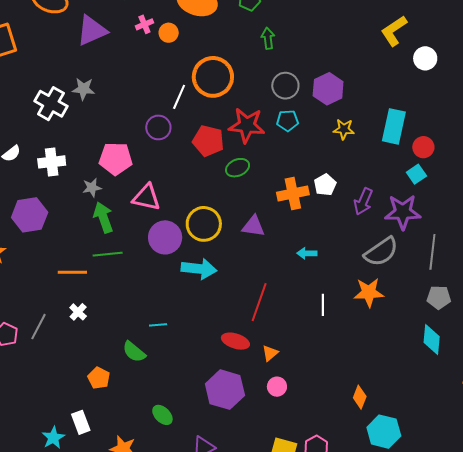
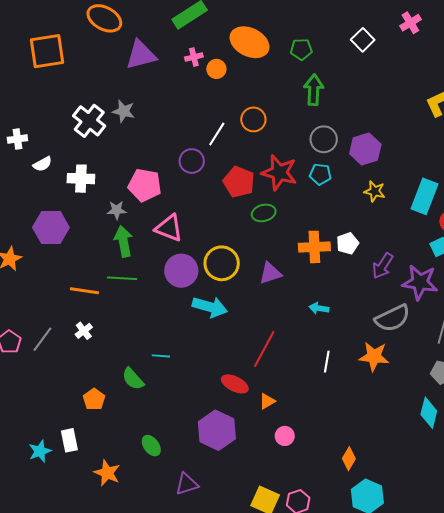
green arrow: (268, 38) -> (314, 90), size x1.4
orange circle: (213, 77) -> (253, 119), size x0.6
purple triangle: (253, 226) -> (270, 273), turned -35
pink circle: (277, 387) -> (285, 436), moved

